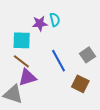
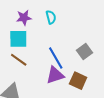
purple star: (40, 23) -> (24, 18), moved
purple triangle: (27, 77) -> (55, 75), moved

